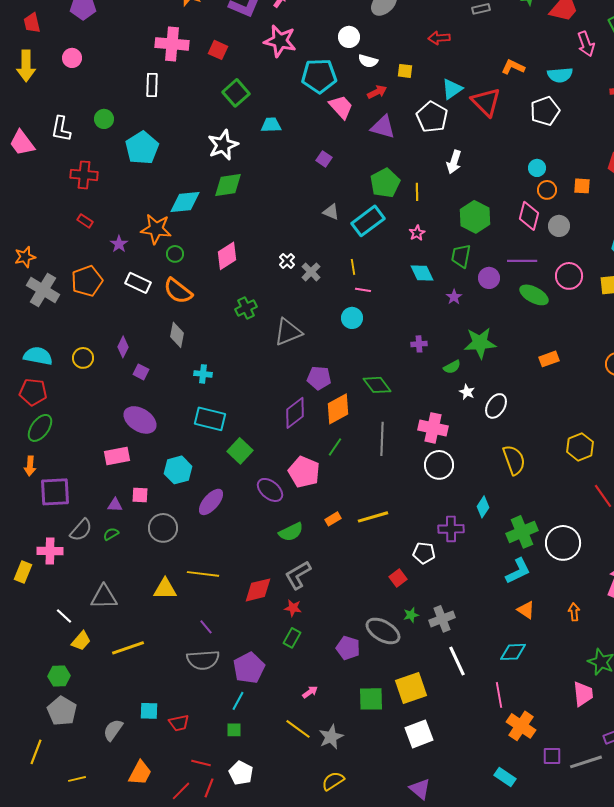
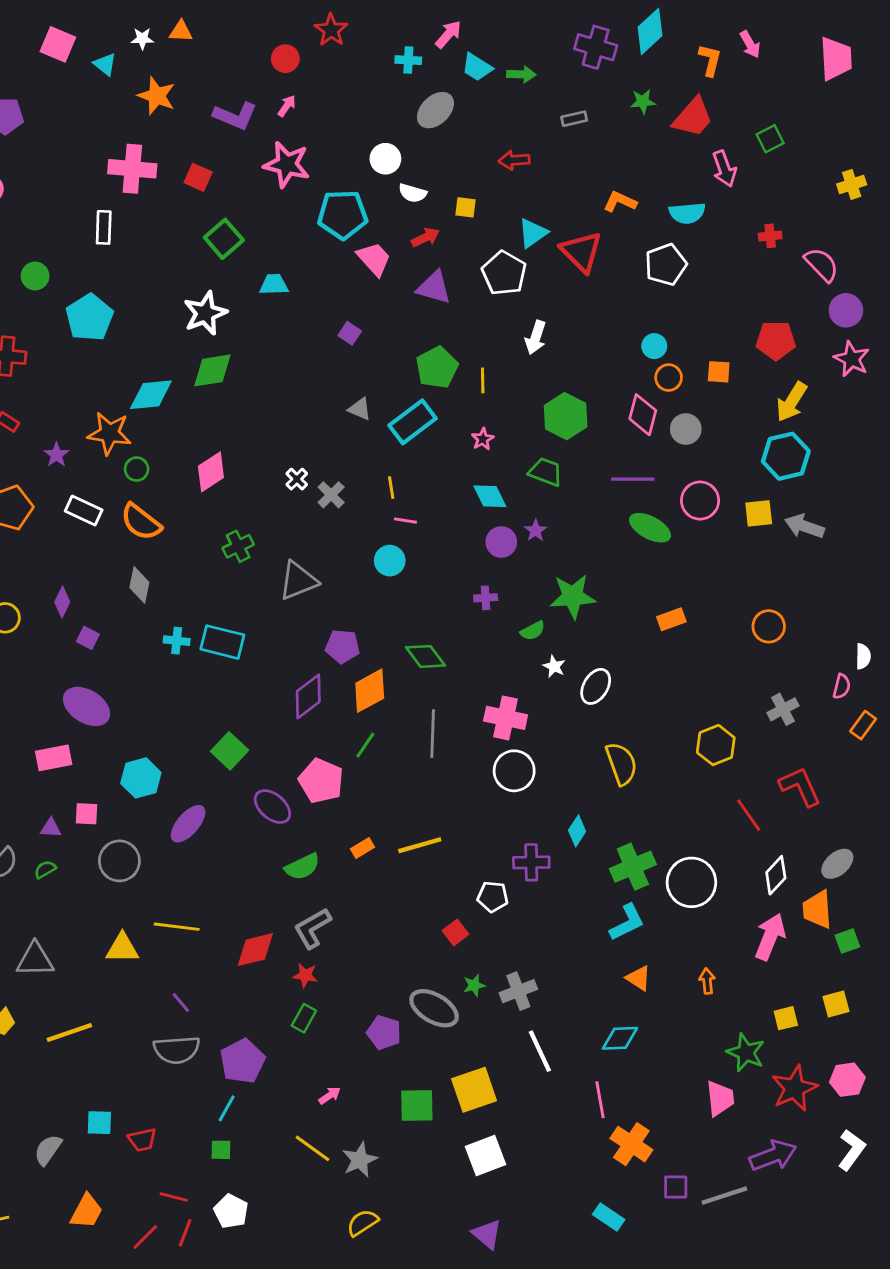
green trapezoid: (461, 256) -> (546, 472), turned 100
purple circle: (489, 278) -> (501, 542), moved
cyan rectangle: (210, 419) -> (222, 642), moved

